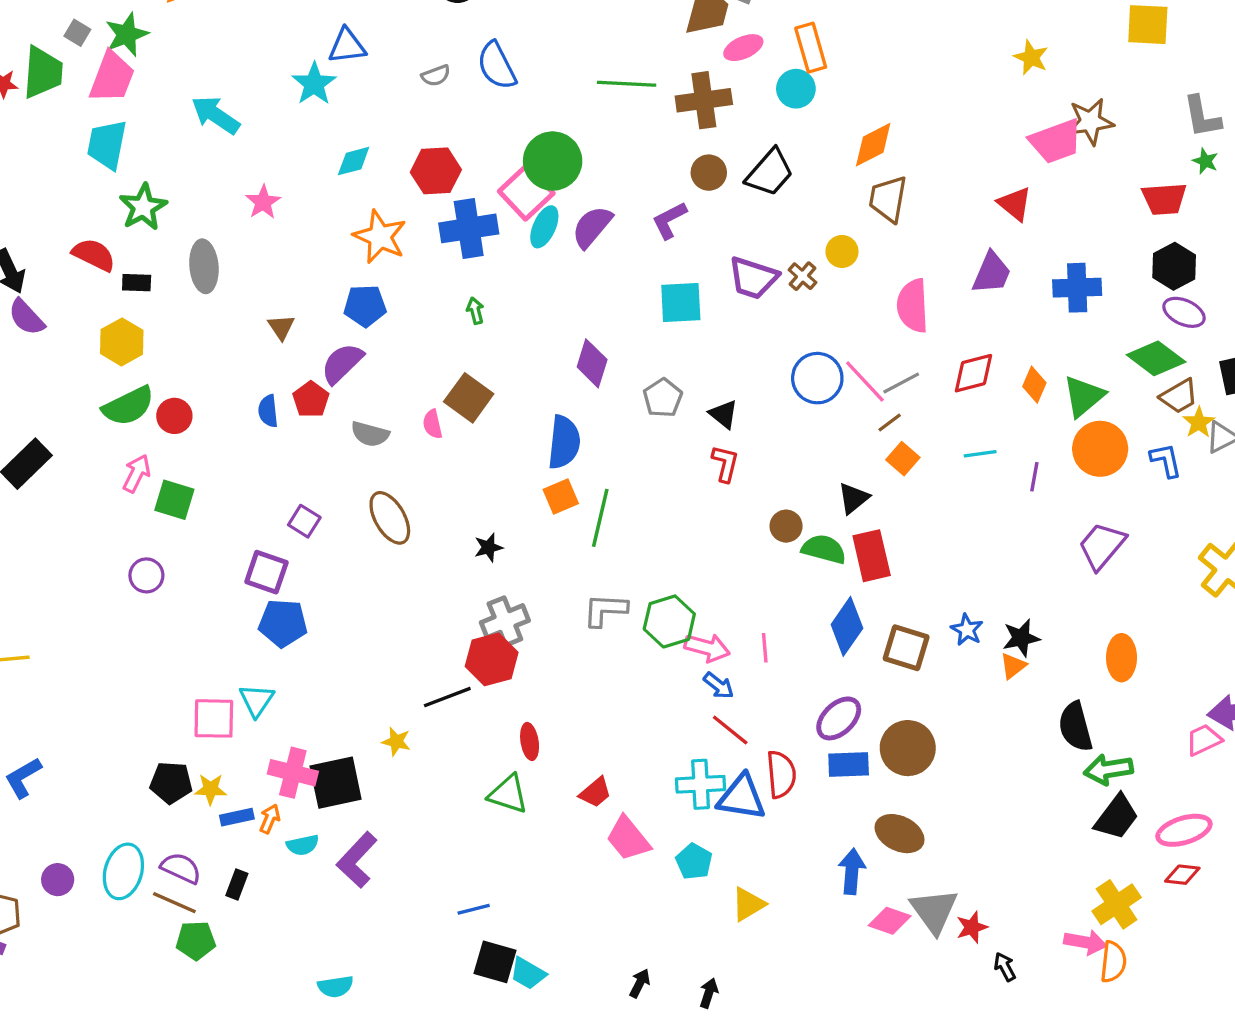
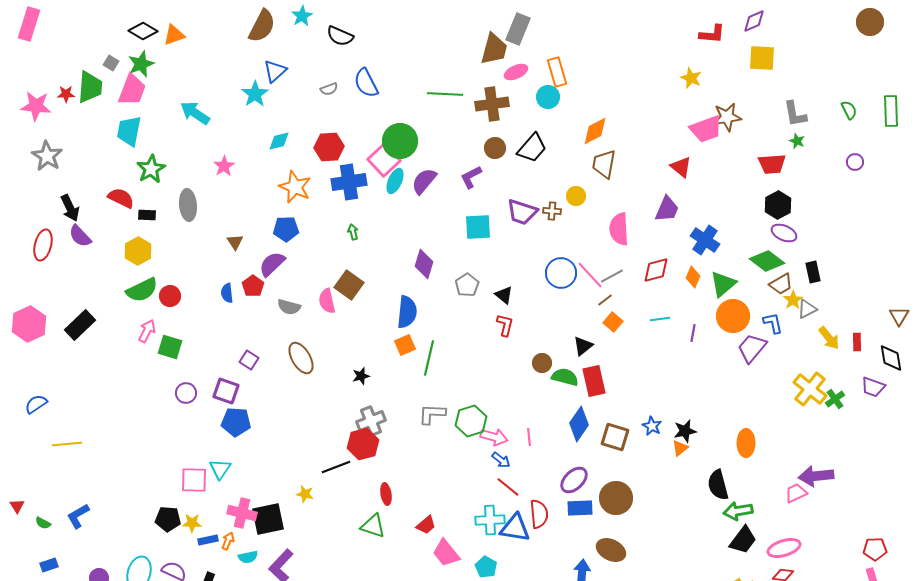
blue triangle: (347, 46) -> (275, 71), turned -35
brown cross: (803, 276) -> (552, 211), turned -36
blue cross: (1077, 288) -> (705, 240), moved, turned 36
pink semicircle: (433, 424) -> (327, 301), size x1.4
purple trapezoid: (1102, 546) -> (752, 348), moved
purple circle: (146, 575) -> (186, 393), moved

